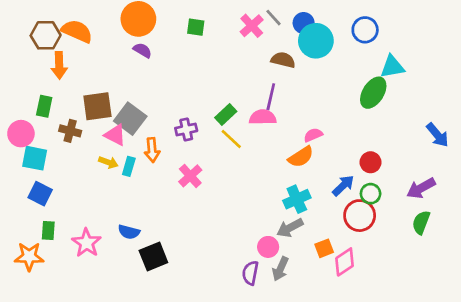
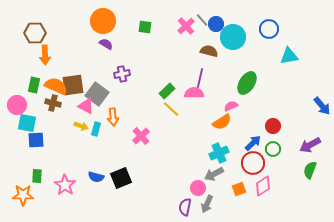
blue circle: (304, 23) -> (216, 24), moved
orange semicircle: (77, 31) -> (56, 86), moved
green ellipse: (373, 93) -> (247, 83), moved
purple cross: (186, 130) -> (122, 74), moved
blue square: (40, 194) -> (36, 140), moved, turned -30
red circle: (360, 216) -> (253, 163), moved
black square: (153, 256) -> (121, 178), moved
pink diamond: (345, 262) -> (263, 186), moved

